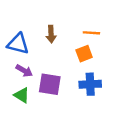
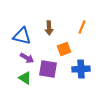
orange line: (91, 33) -> (82, 27), turned -72
orange square: (84, 54) -> (64, 49), moved

